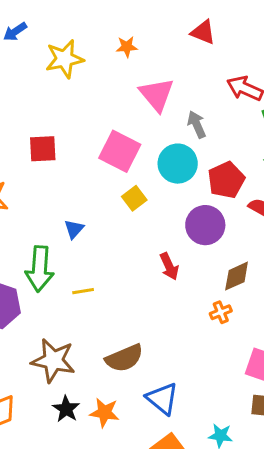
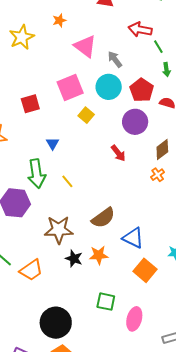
red square: (43, 149) -> (30, 104), moved
pink square: (120, 151) -> (70, 88), turned -36
yellow line: (83, 291) -> (67, 181), turned 72

